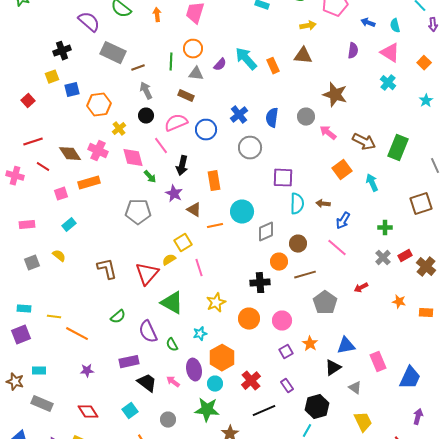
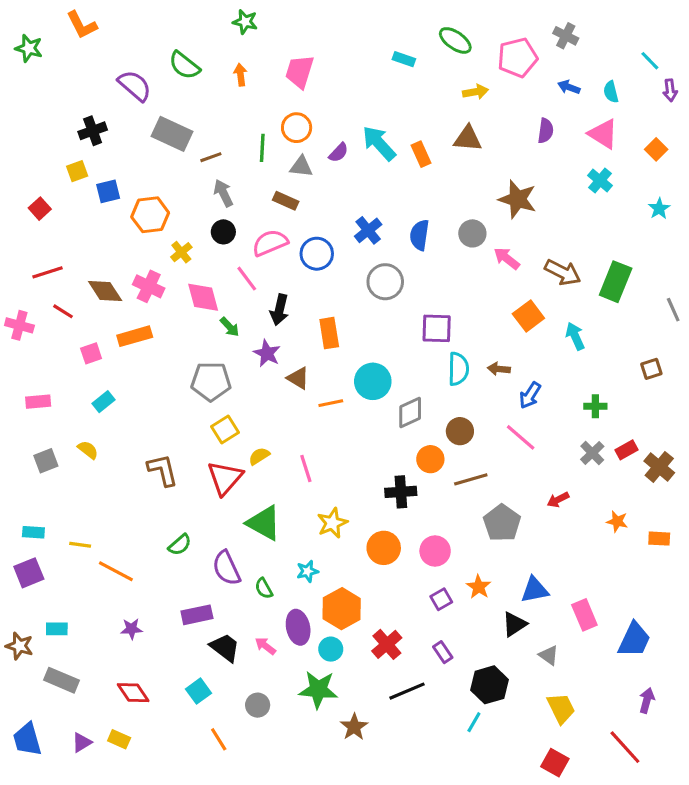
brown square: (421, 204) -> (651, 369), size x0.6
yellow square: (183, 243) -> (225, 430), moved

